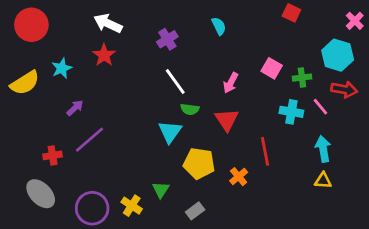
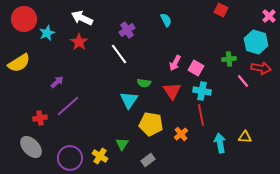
cyan star: (62, 68) -> (47, 33), moved
pink square: (272, 68) -> (196, 68), moved
white line: (175, 82) -> (119, 54), moved
cyan cross: (291, 112) -> (202, 91), moved
cyan arrow: (323, 149) -> (220, 143), moved

